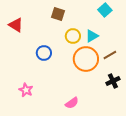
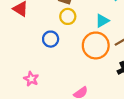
yellow circle: (73, 36) -> (68, 16), moved

